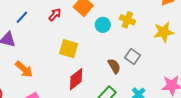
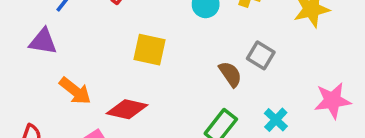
red diamond: (76, 79) -> (127, 109), moved, turned 55

